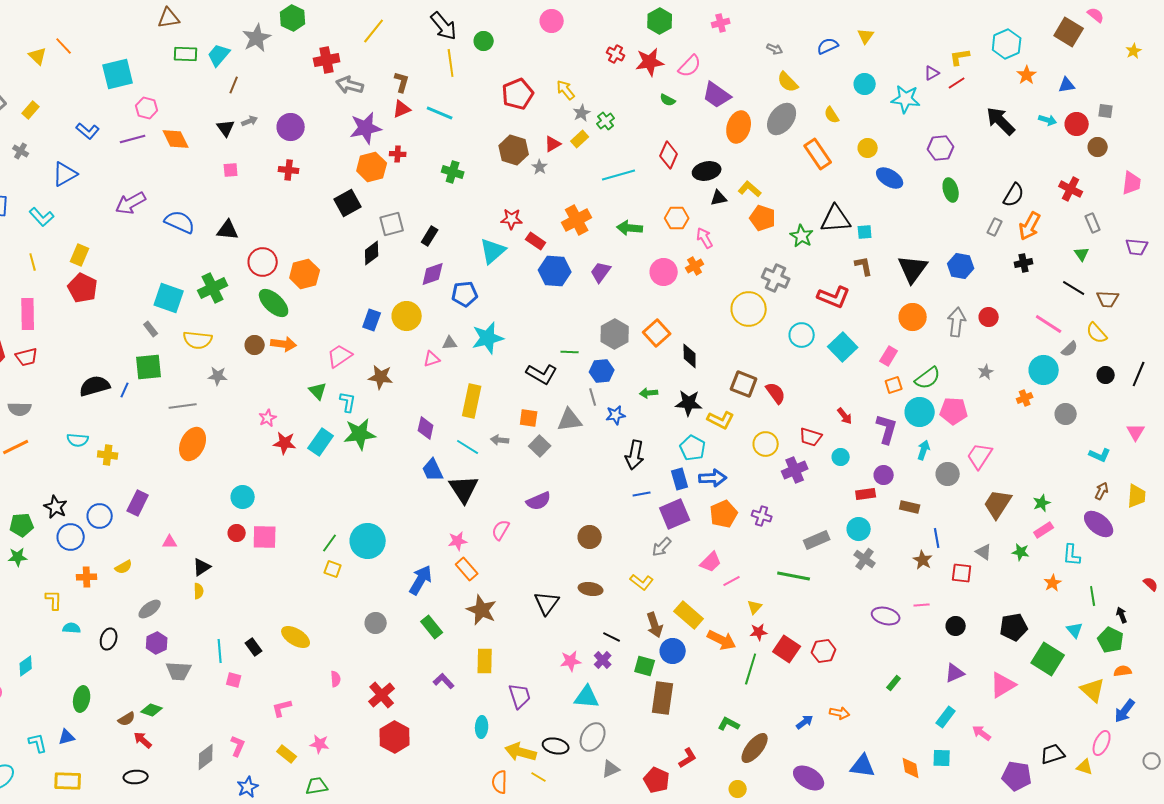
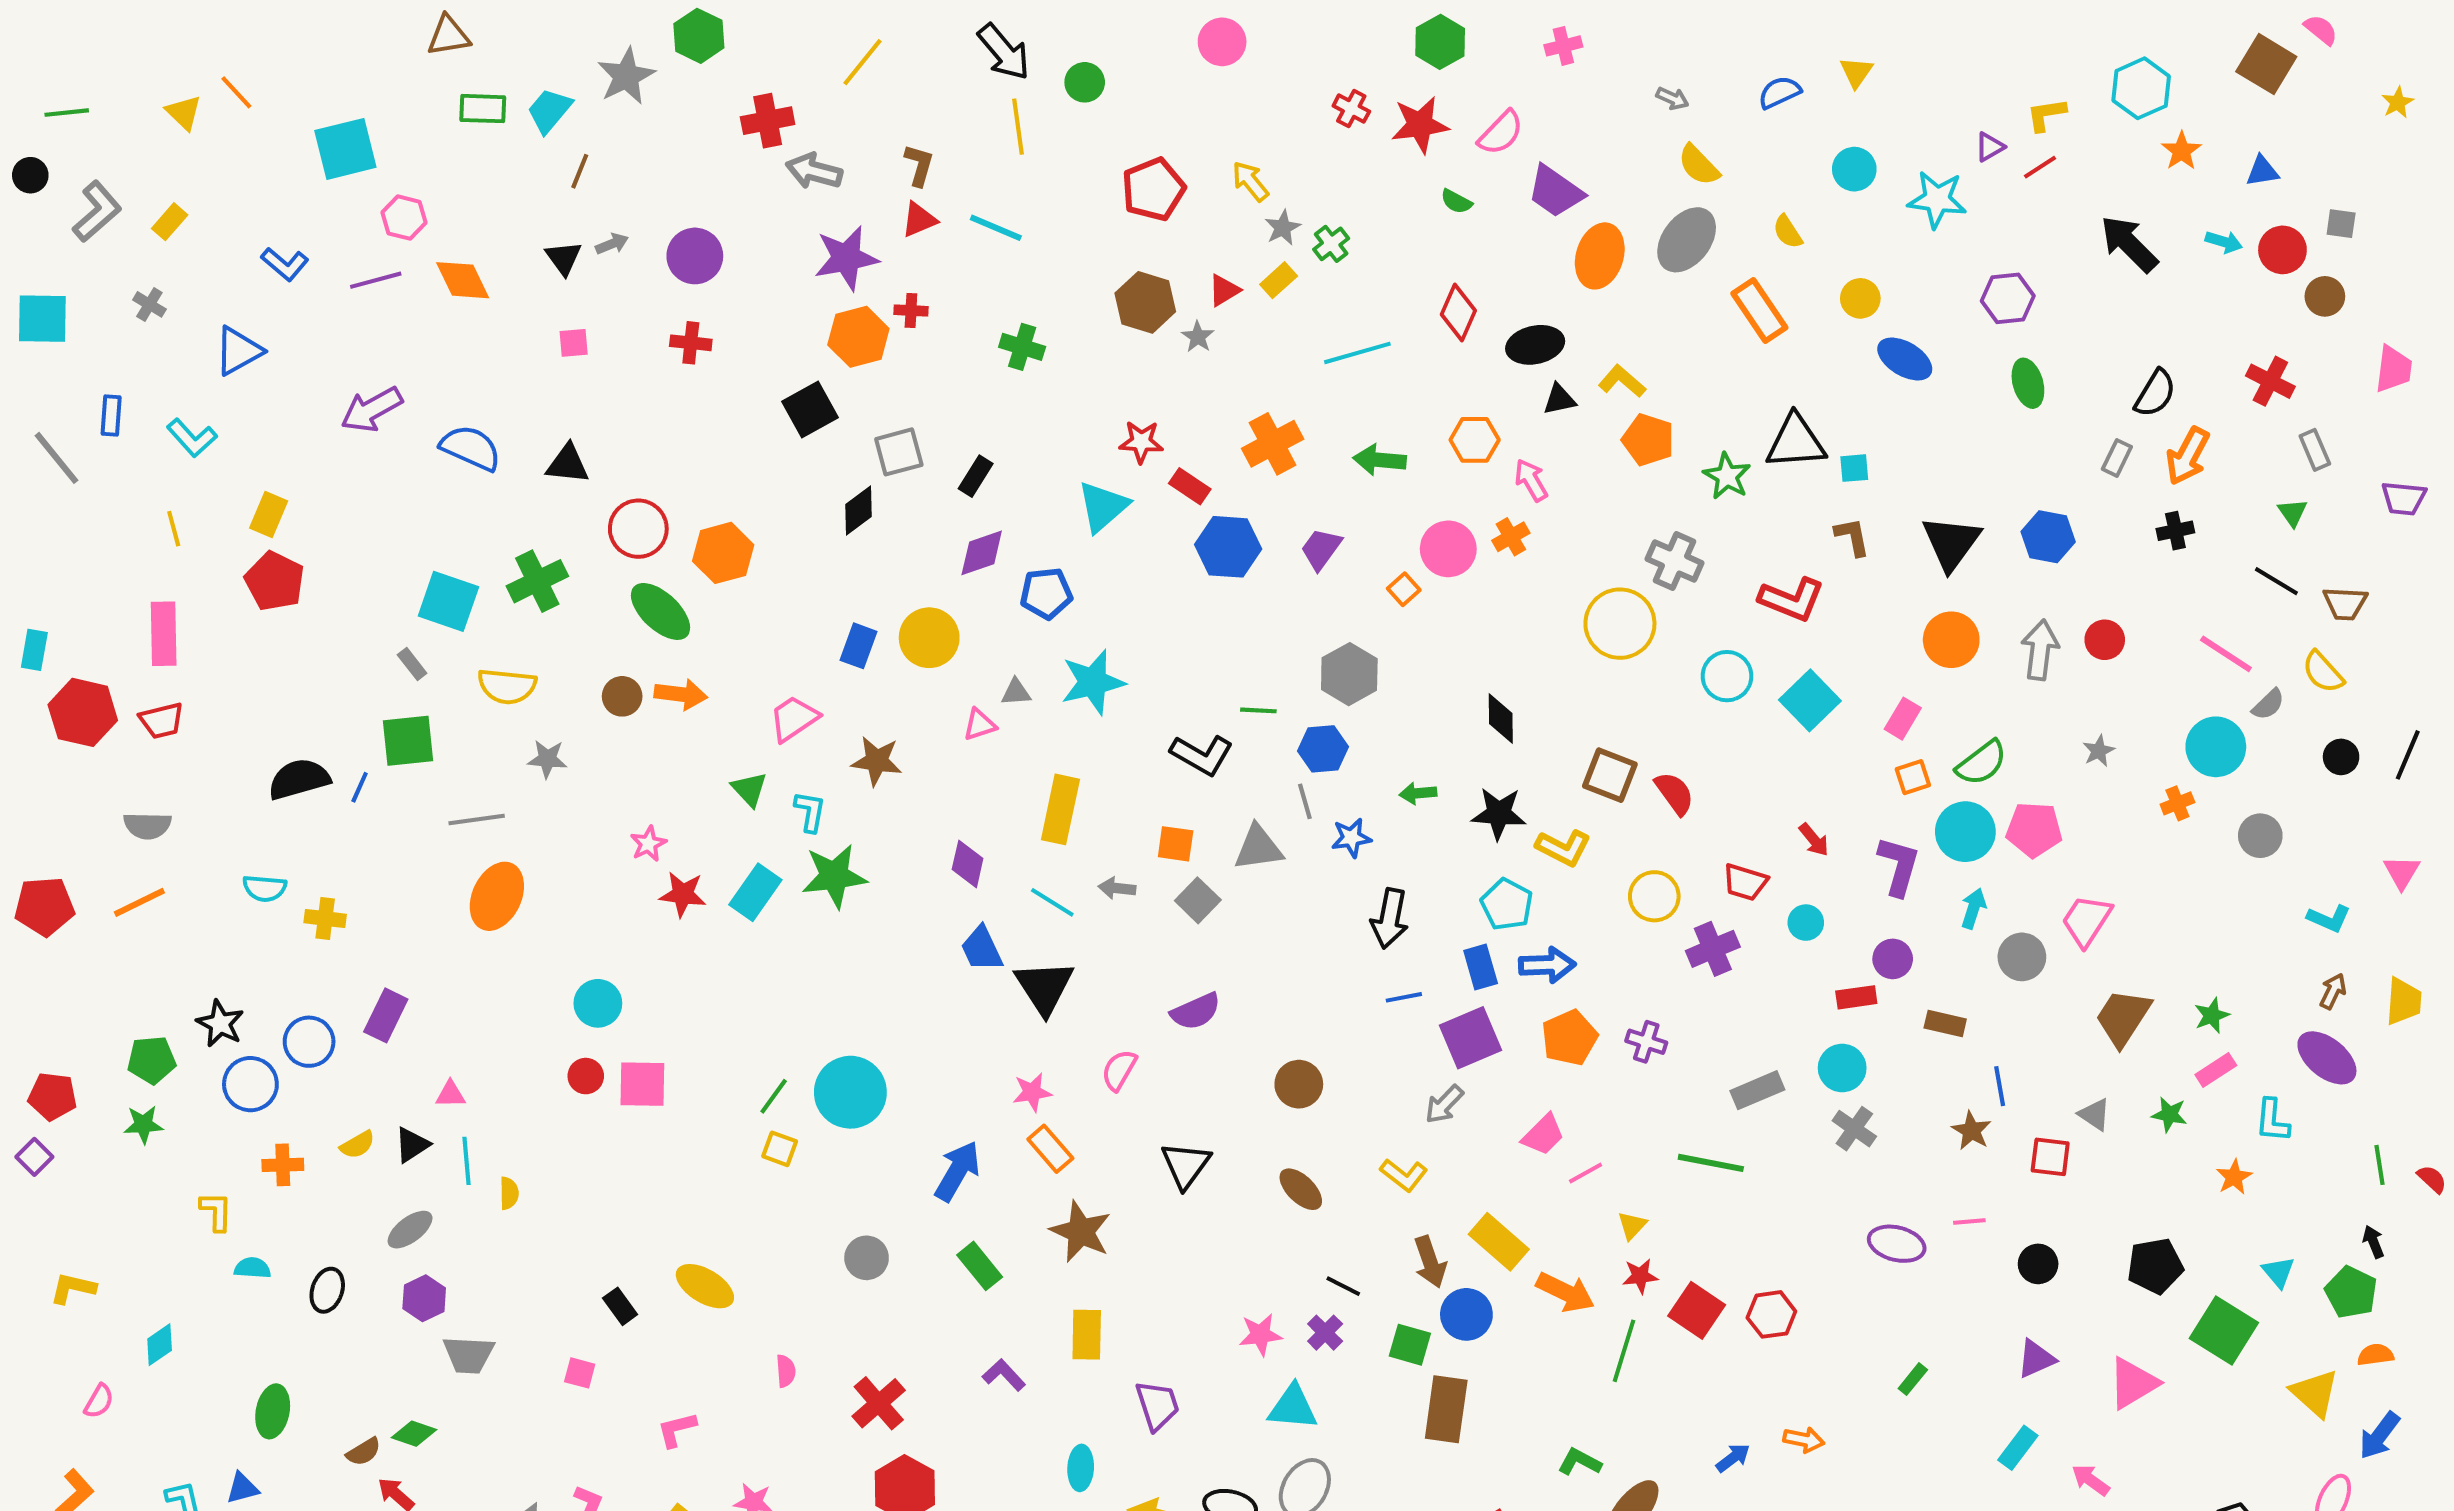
orange square: (657, 333) -> (1404, 589), moved, size x0.6
black triangle: (202, 567) -> (412, 1145), moved
brown ellipse: (591, 589) -> (1301, 1189), turned 35
green line: (1093, 596) -> (2379, 1165), moved
black triangle: (547, 603) -> (1186, 1165), moved
cyan line: (220, 651) -> (467, 1161), moved

